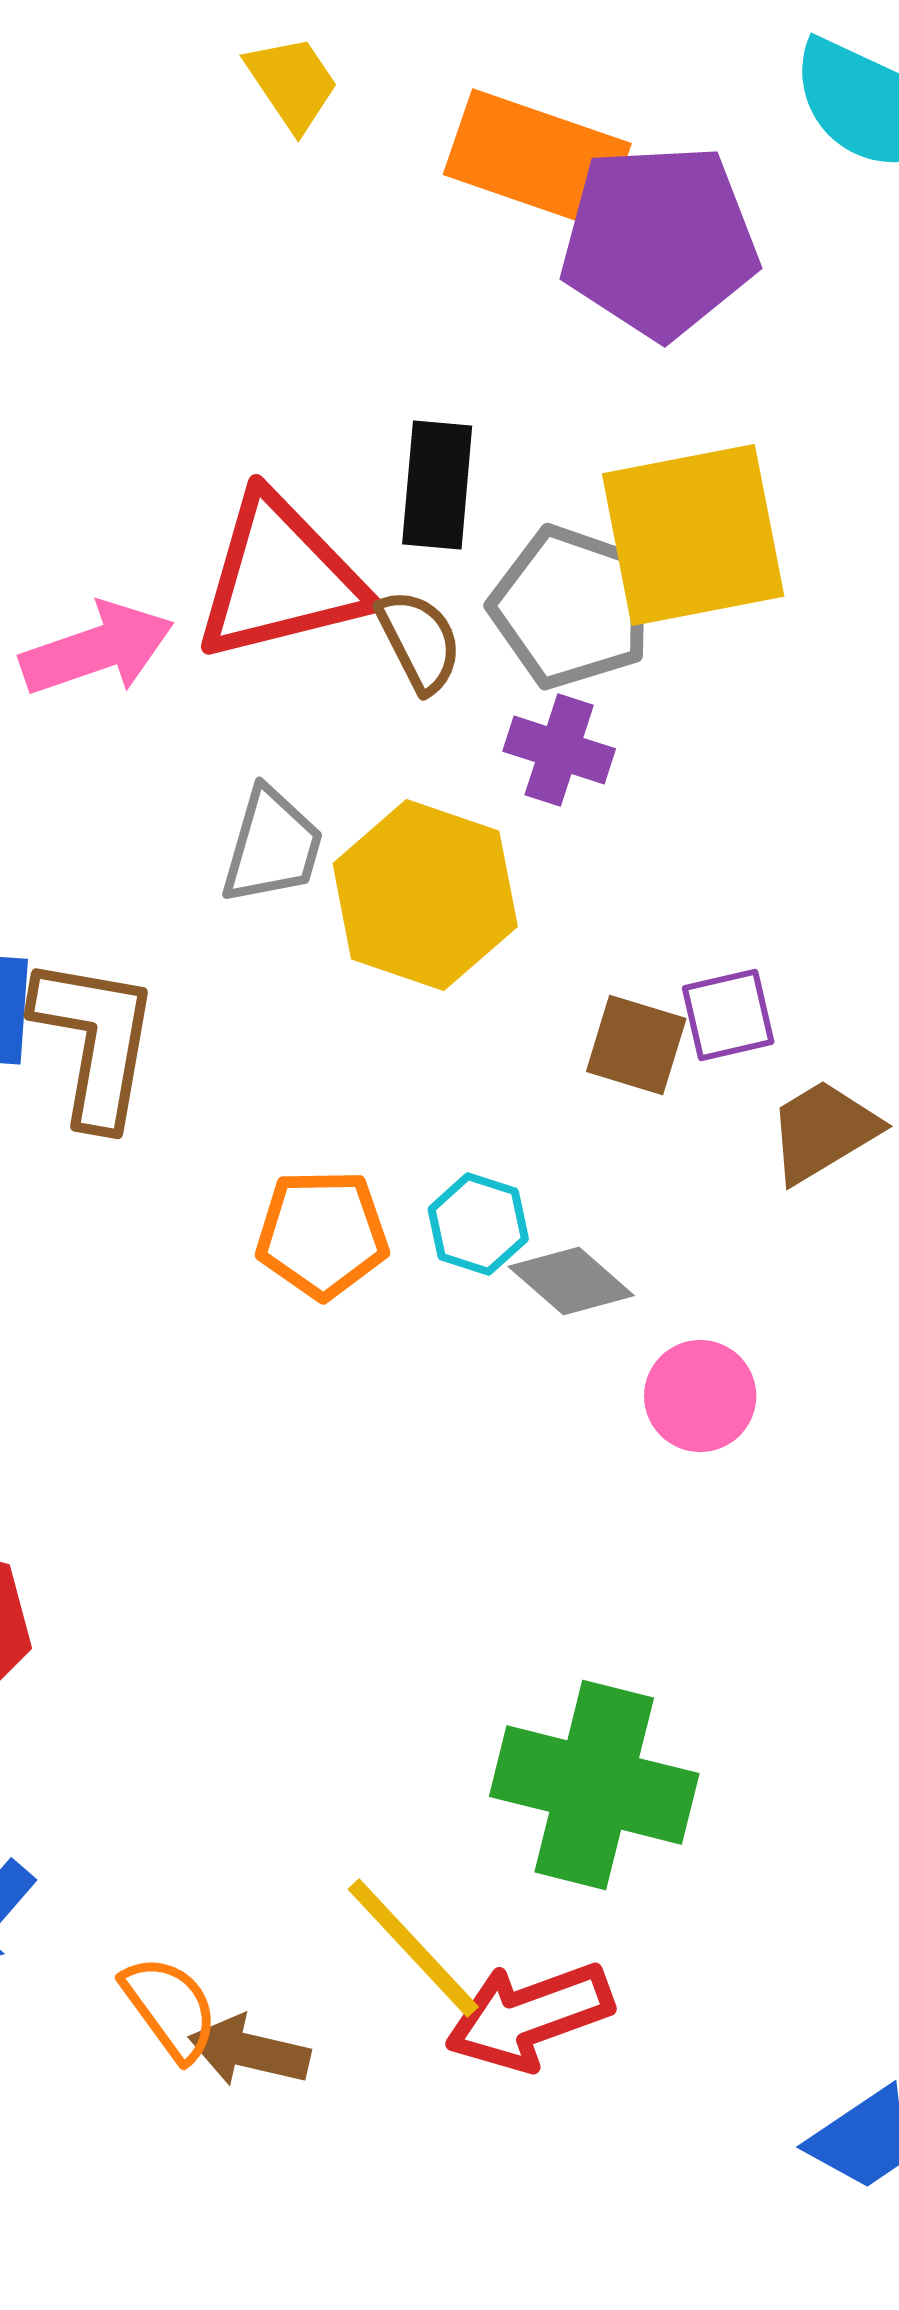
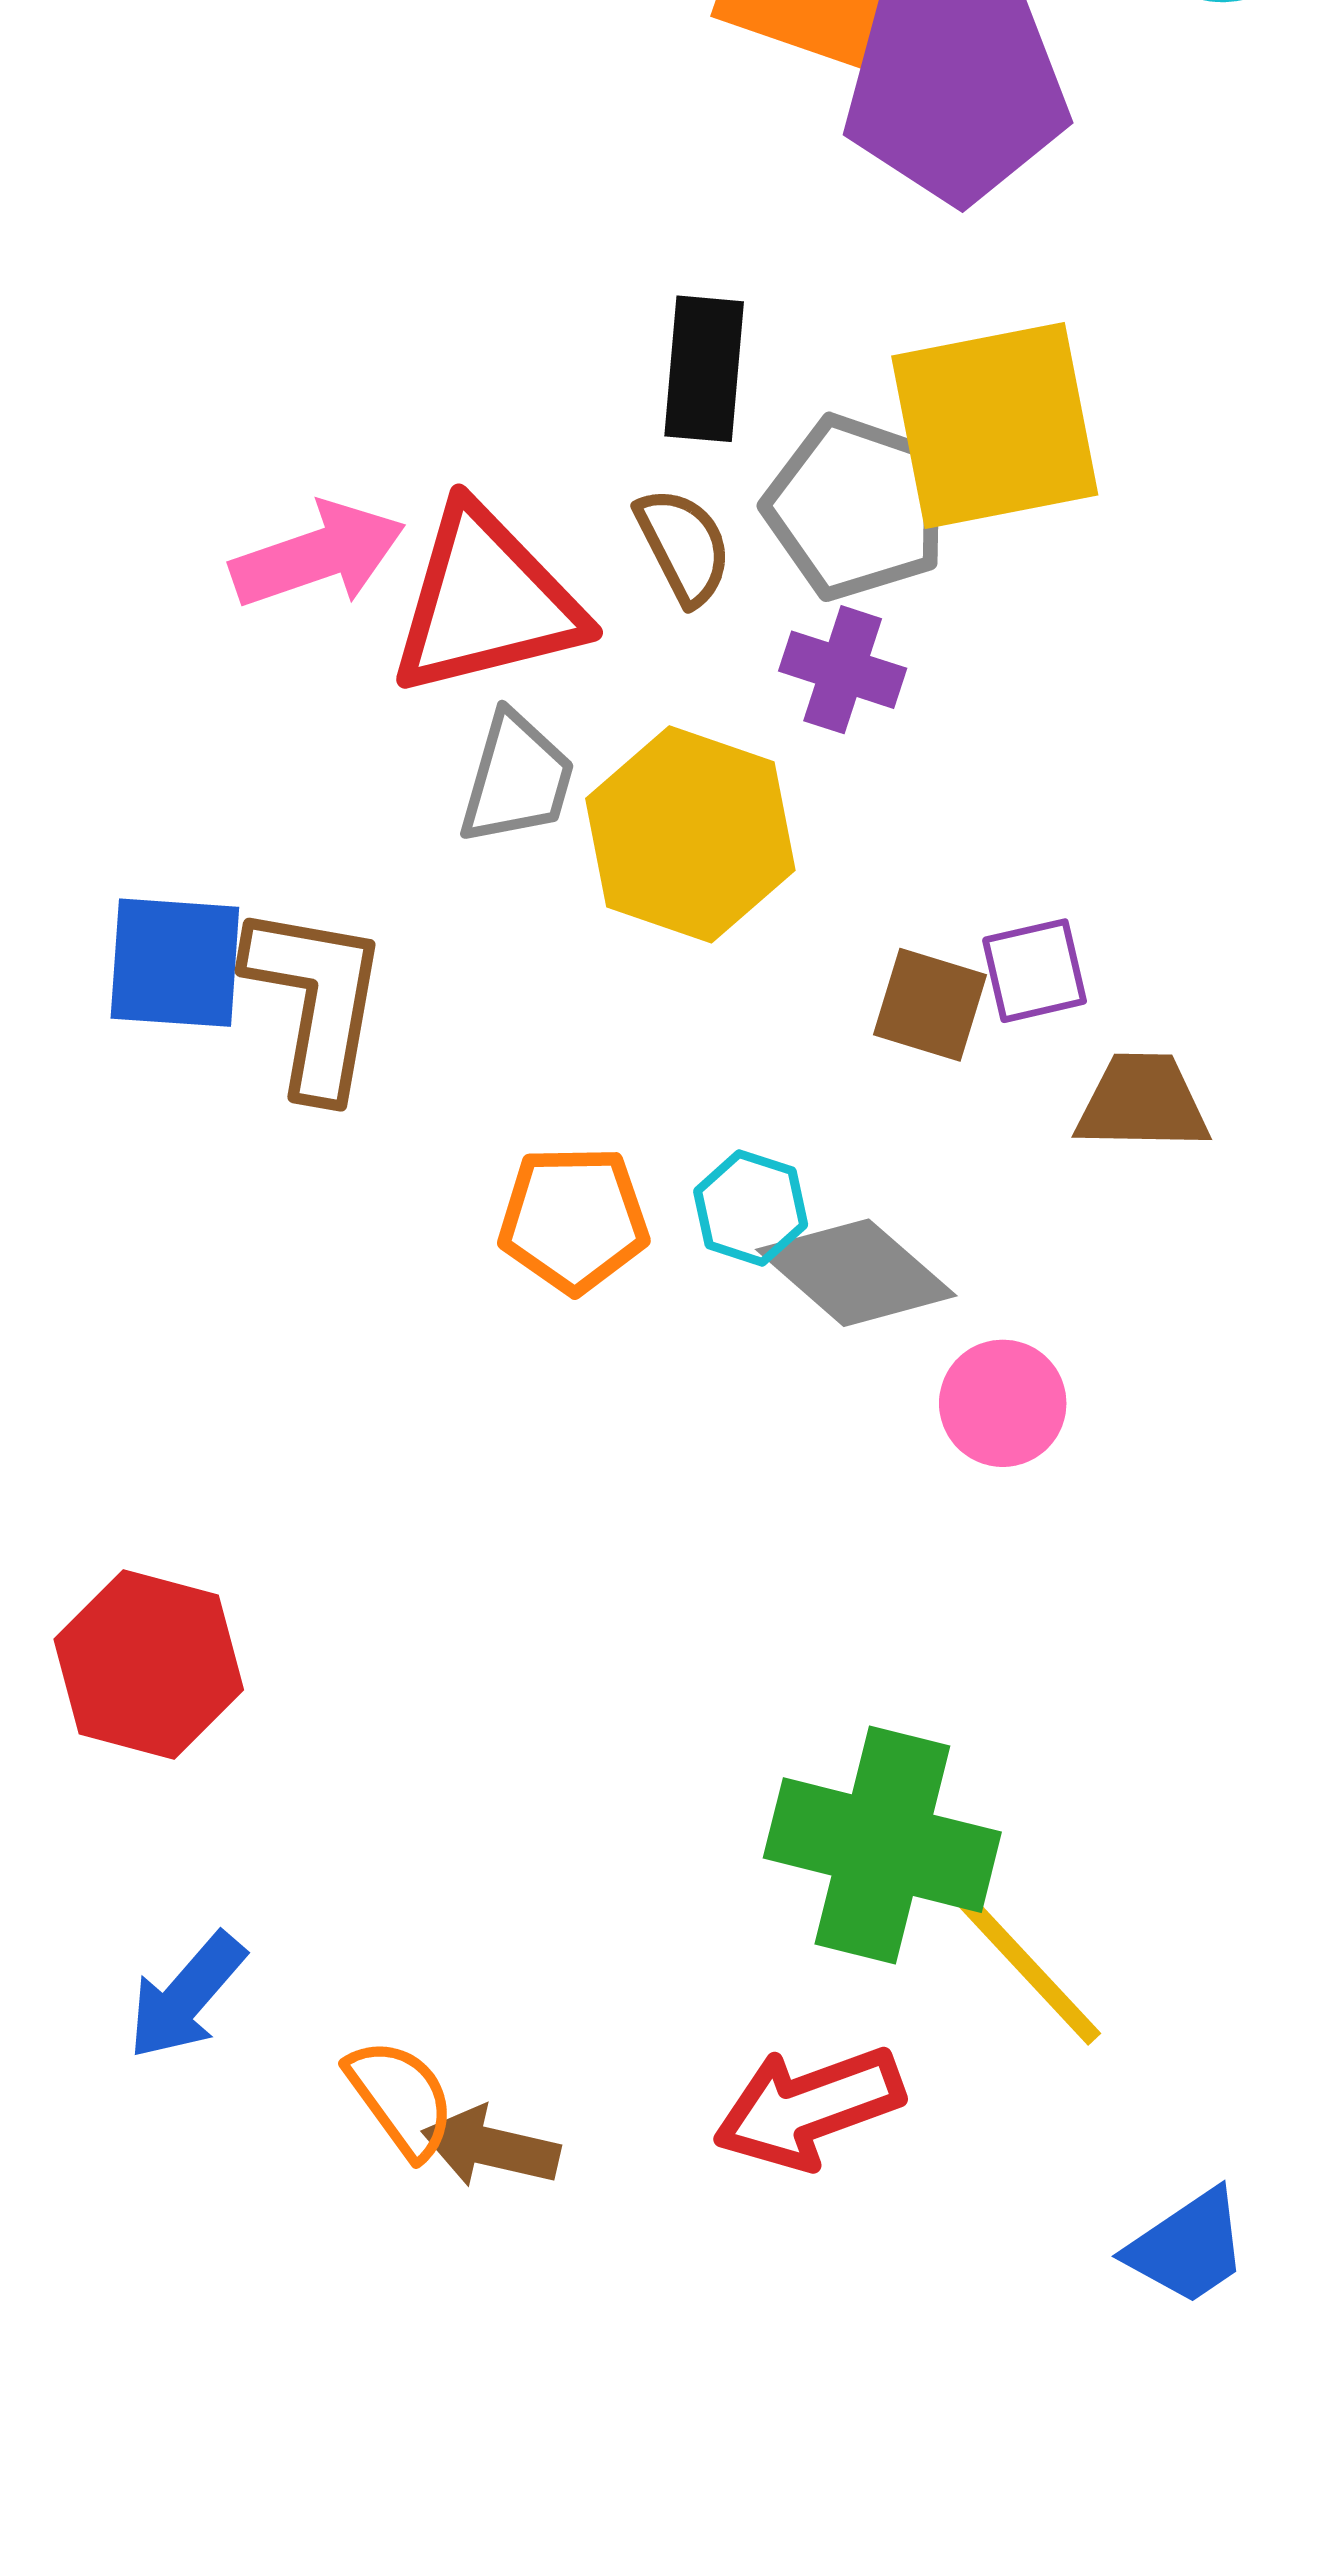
red triangle: (280, 578) -> (486, 602), moved
brown trapezoid: (823, 1131) -> (1142, 1102), turned 32
gray diamond: (571, 1281) -> (856, 1273), size x1.4
yellow line: (413, 1948) -> (1027, 1967), moved

